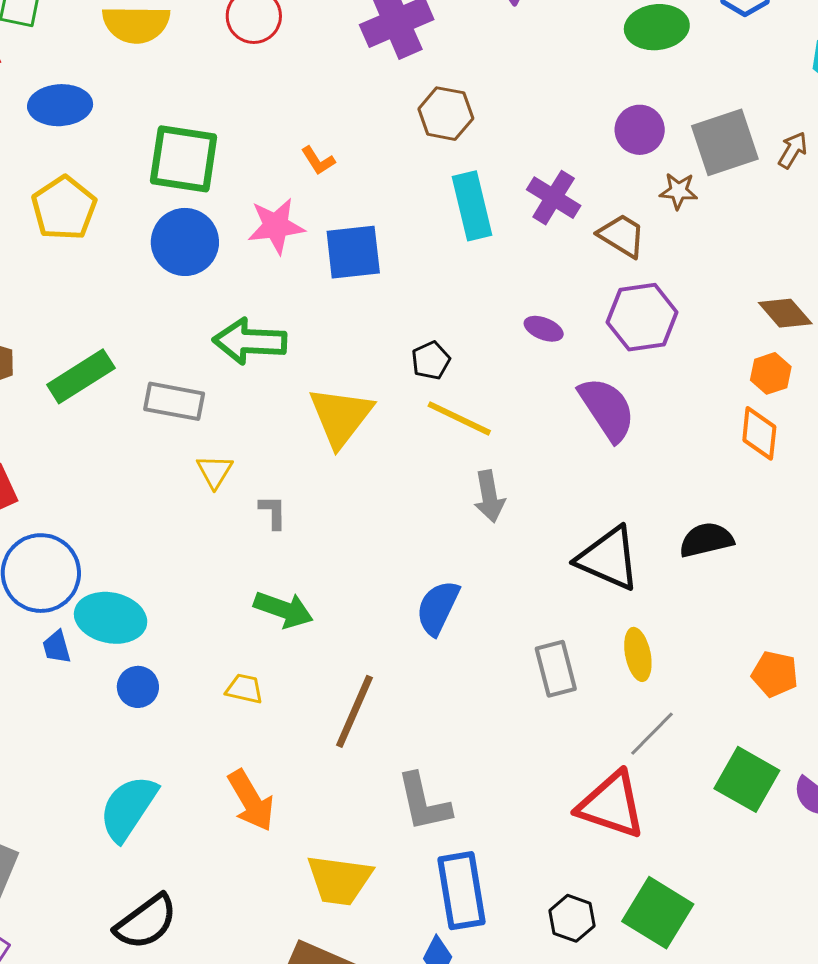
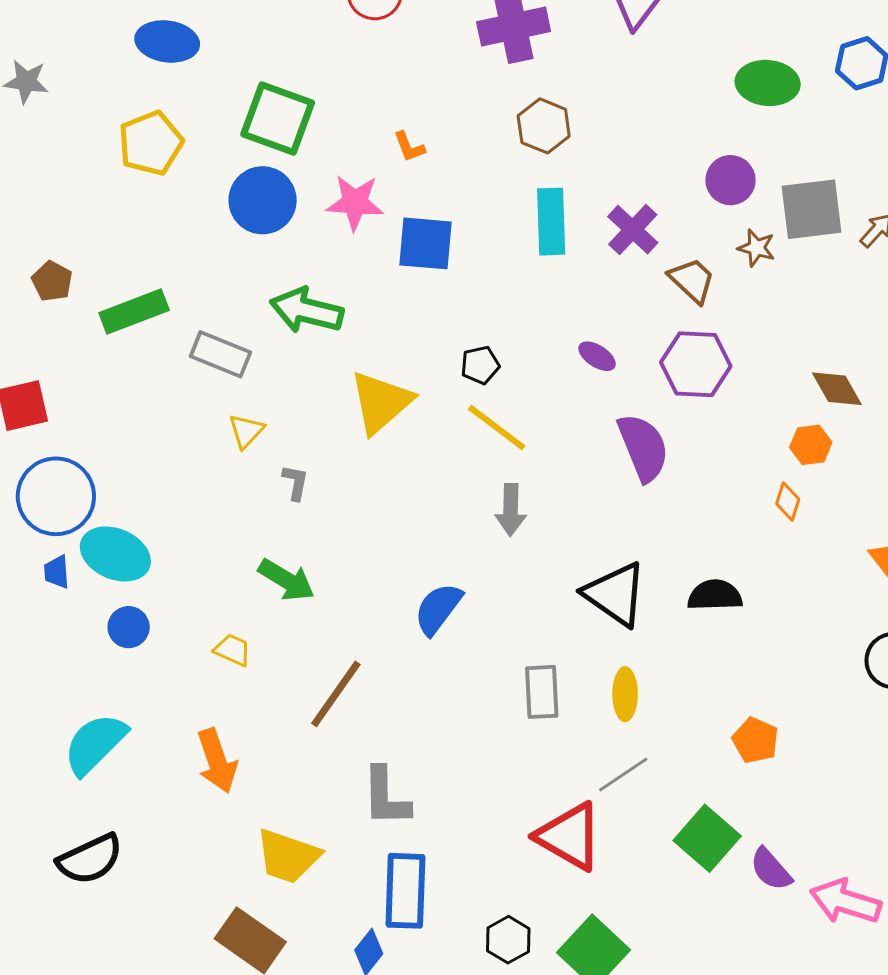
orange diamond: (759, 433) -> (788, 502), size x0.7

